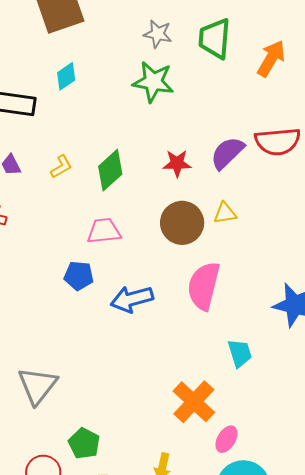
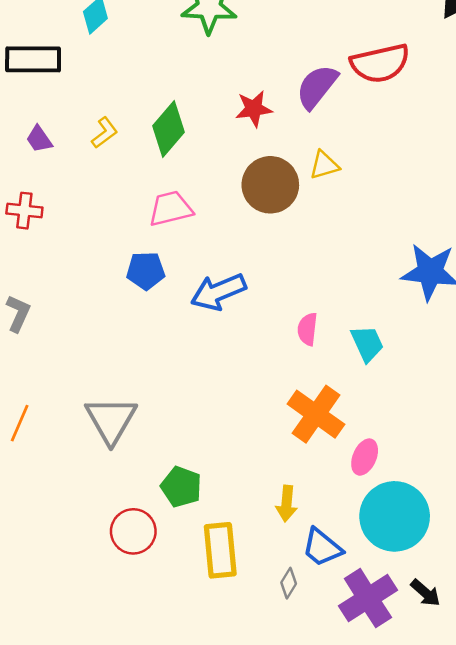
pink semicircle: (204, 286) -> (307, 329), moved, size x0.5

